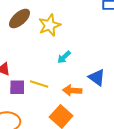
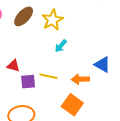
cyan arrow: (64, 57) -> (61, 46), moved

